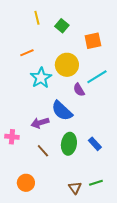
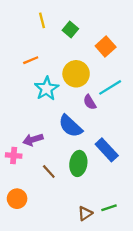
orange square: (93, 41) -> (106, 47), turned -30
purple arrow: (40, 123) -> (33, 140), moved
blue rectangle: (95, 144) -> (107, 150), moved, size x1.5
orange circle: (26, 183) -> (17, 199), moved
brown triangle: (75, 188) -> (85, 213), turned 32

